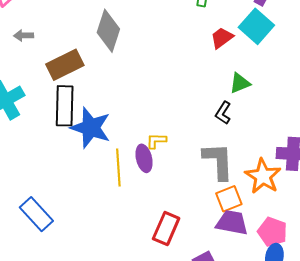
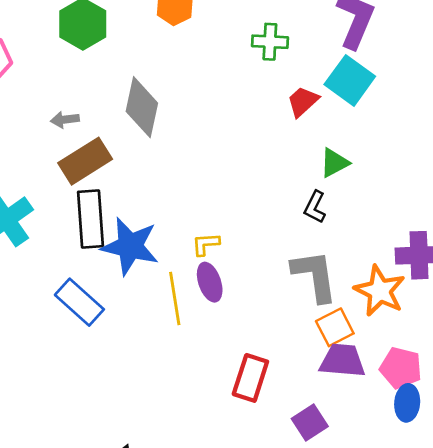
gray arrow: (24, 35) -> (65, 120), moved
yellow L-shape: (156, 141) -> (206, 244), moved
blue rectangle: (36, 214) -> (79, 302), moved

